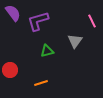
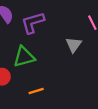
green triangle: (47, 51) -> (24, 57), moved, size x1.5

